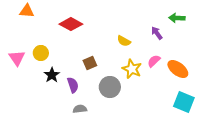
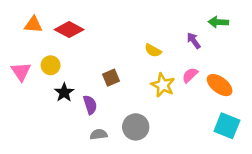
orange triangle: (27, 11) -> (33, 25), moved
red diamond: (71, 24) -> (69, 30), moved
gray circle: (110, 87) -> (136, 127), moved

